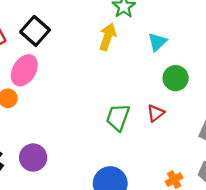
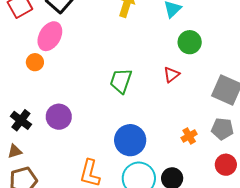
green trapezoid: (118, 117) -> (121, 81), moved

